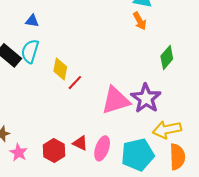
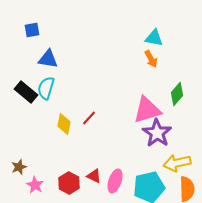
blue triangle: (32, 21) -> (48, 59), size x1.5
yellow diamond: (60, 69) -> (64, 124), moved
pink triangle: (116, 100) -> (147, 110), moved

